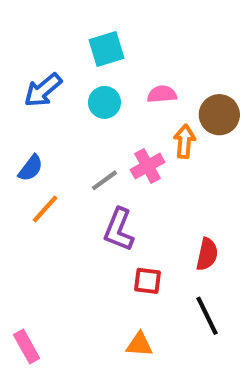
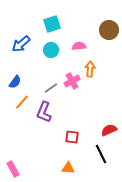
brown circle: (219, 115) -> (109, 30), moved
purple L-shape: (119, 230) -> (44, 112), moved
red semicircle: (207, 254) -> (109, 130), moved, turned -126

